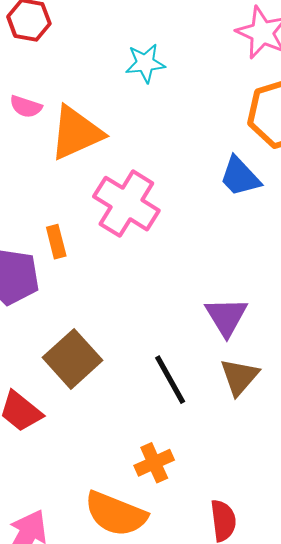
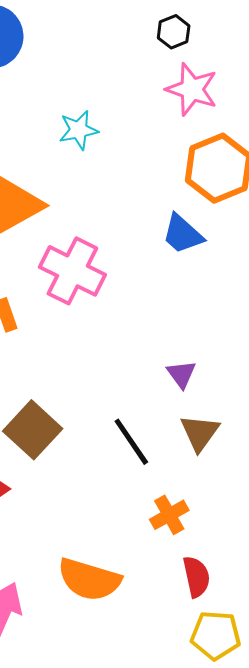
purple triangle: (226, 317) -> (181, 374), size x0.7
orange cross: (154, 463) -> (169, 515), moved

